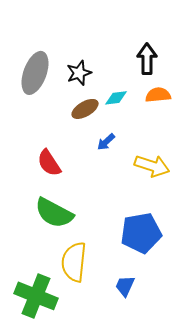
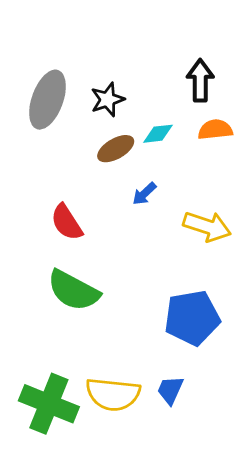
yellow semicircle: (74, 262) -> (113, 394), moved, turned -90

